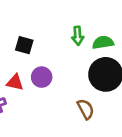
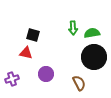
purple circle: (42, 77) -> (46, 74), moved
red triangle: (15, 82) -> (26, 53), moved

